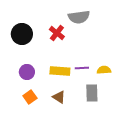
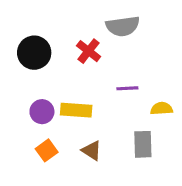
purple line: (82, 68) -> (127, 88), moved
yellow rectangle: (60, 71) -> (76, 110), moved

